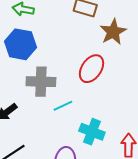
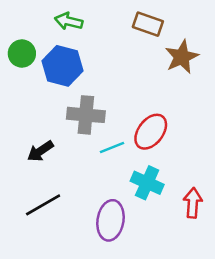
red ellipse: (92, 69) -> (151, 132), moved

